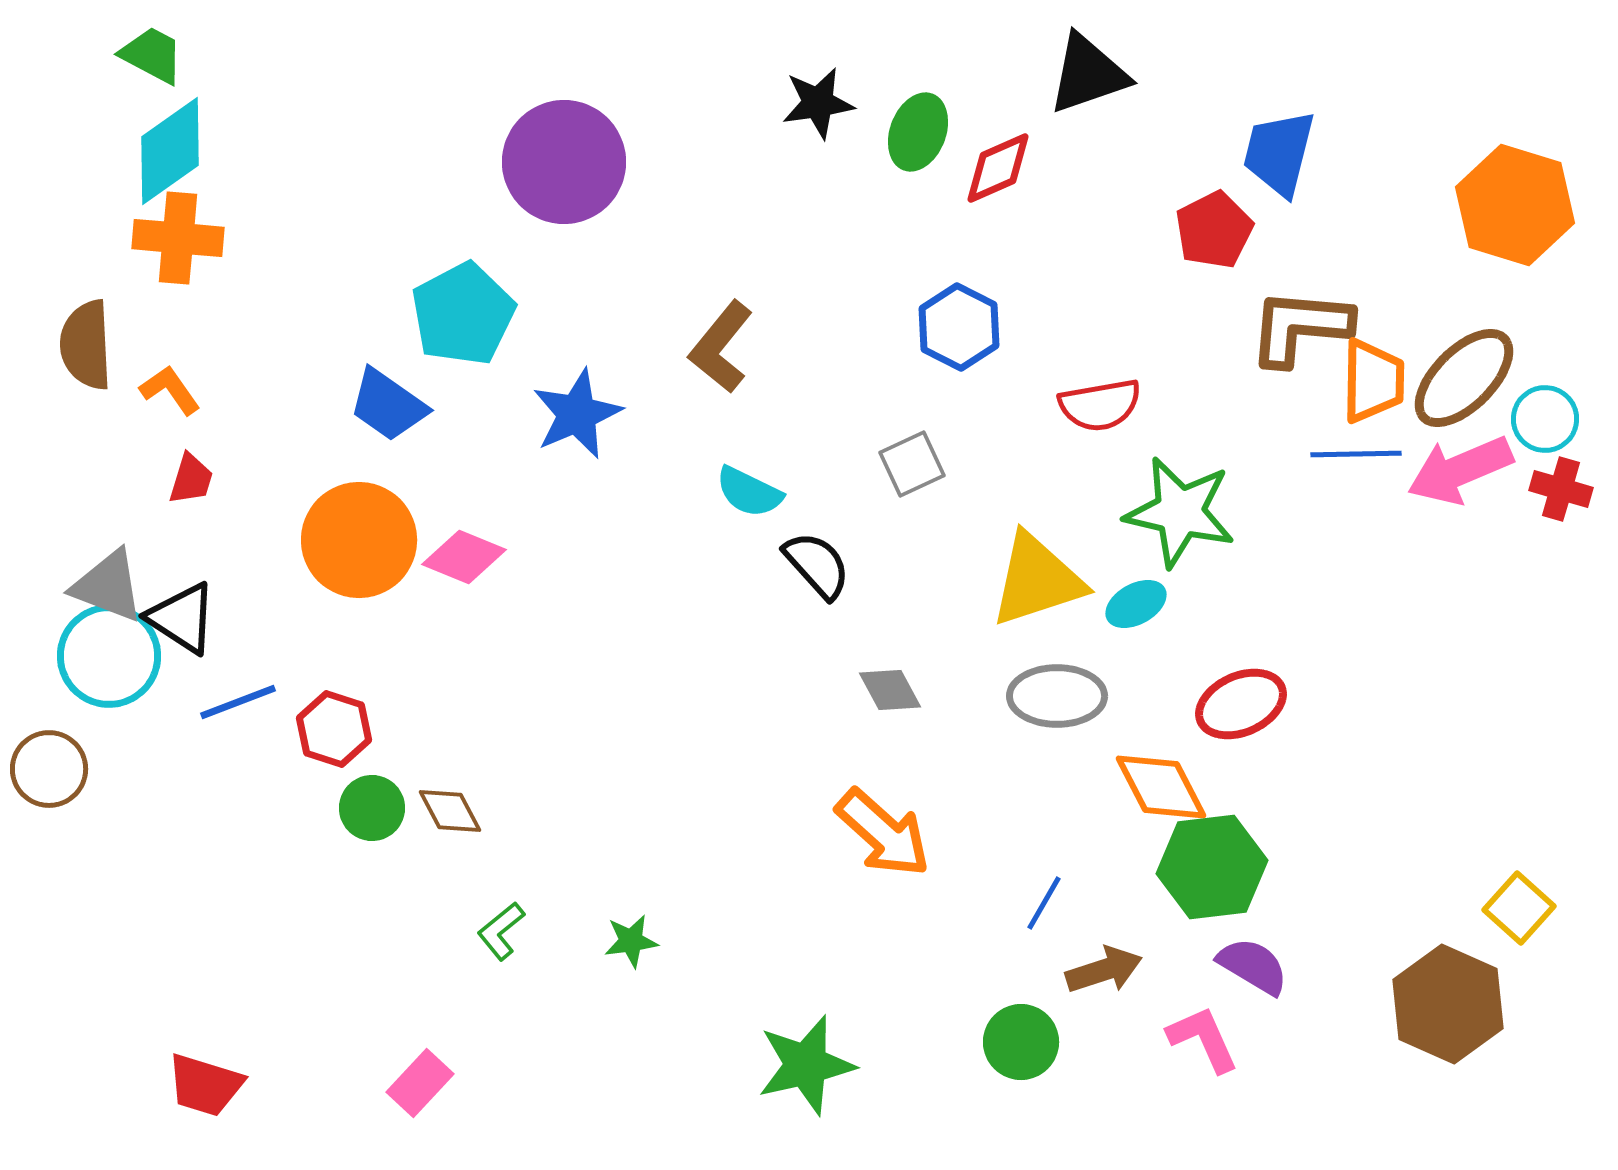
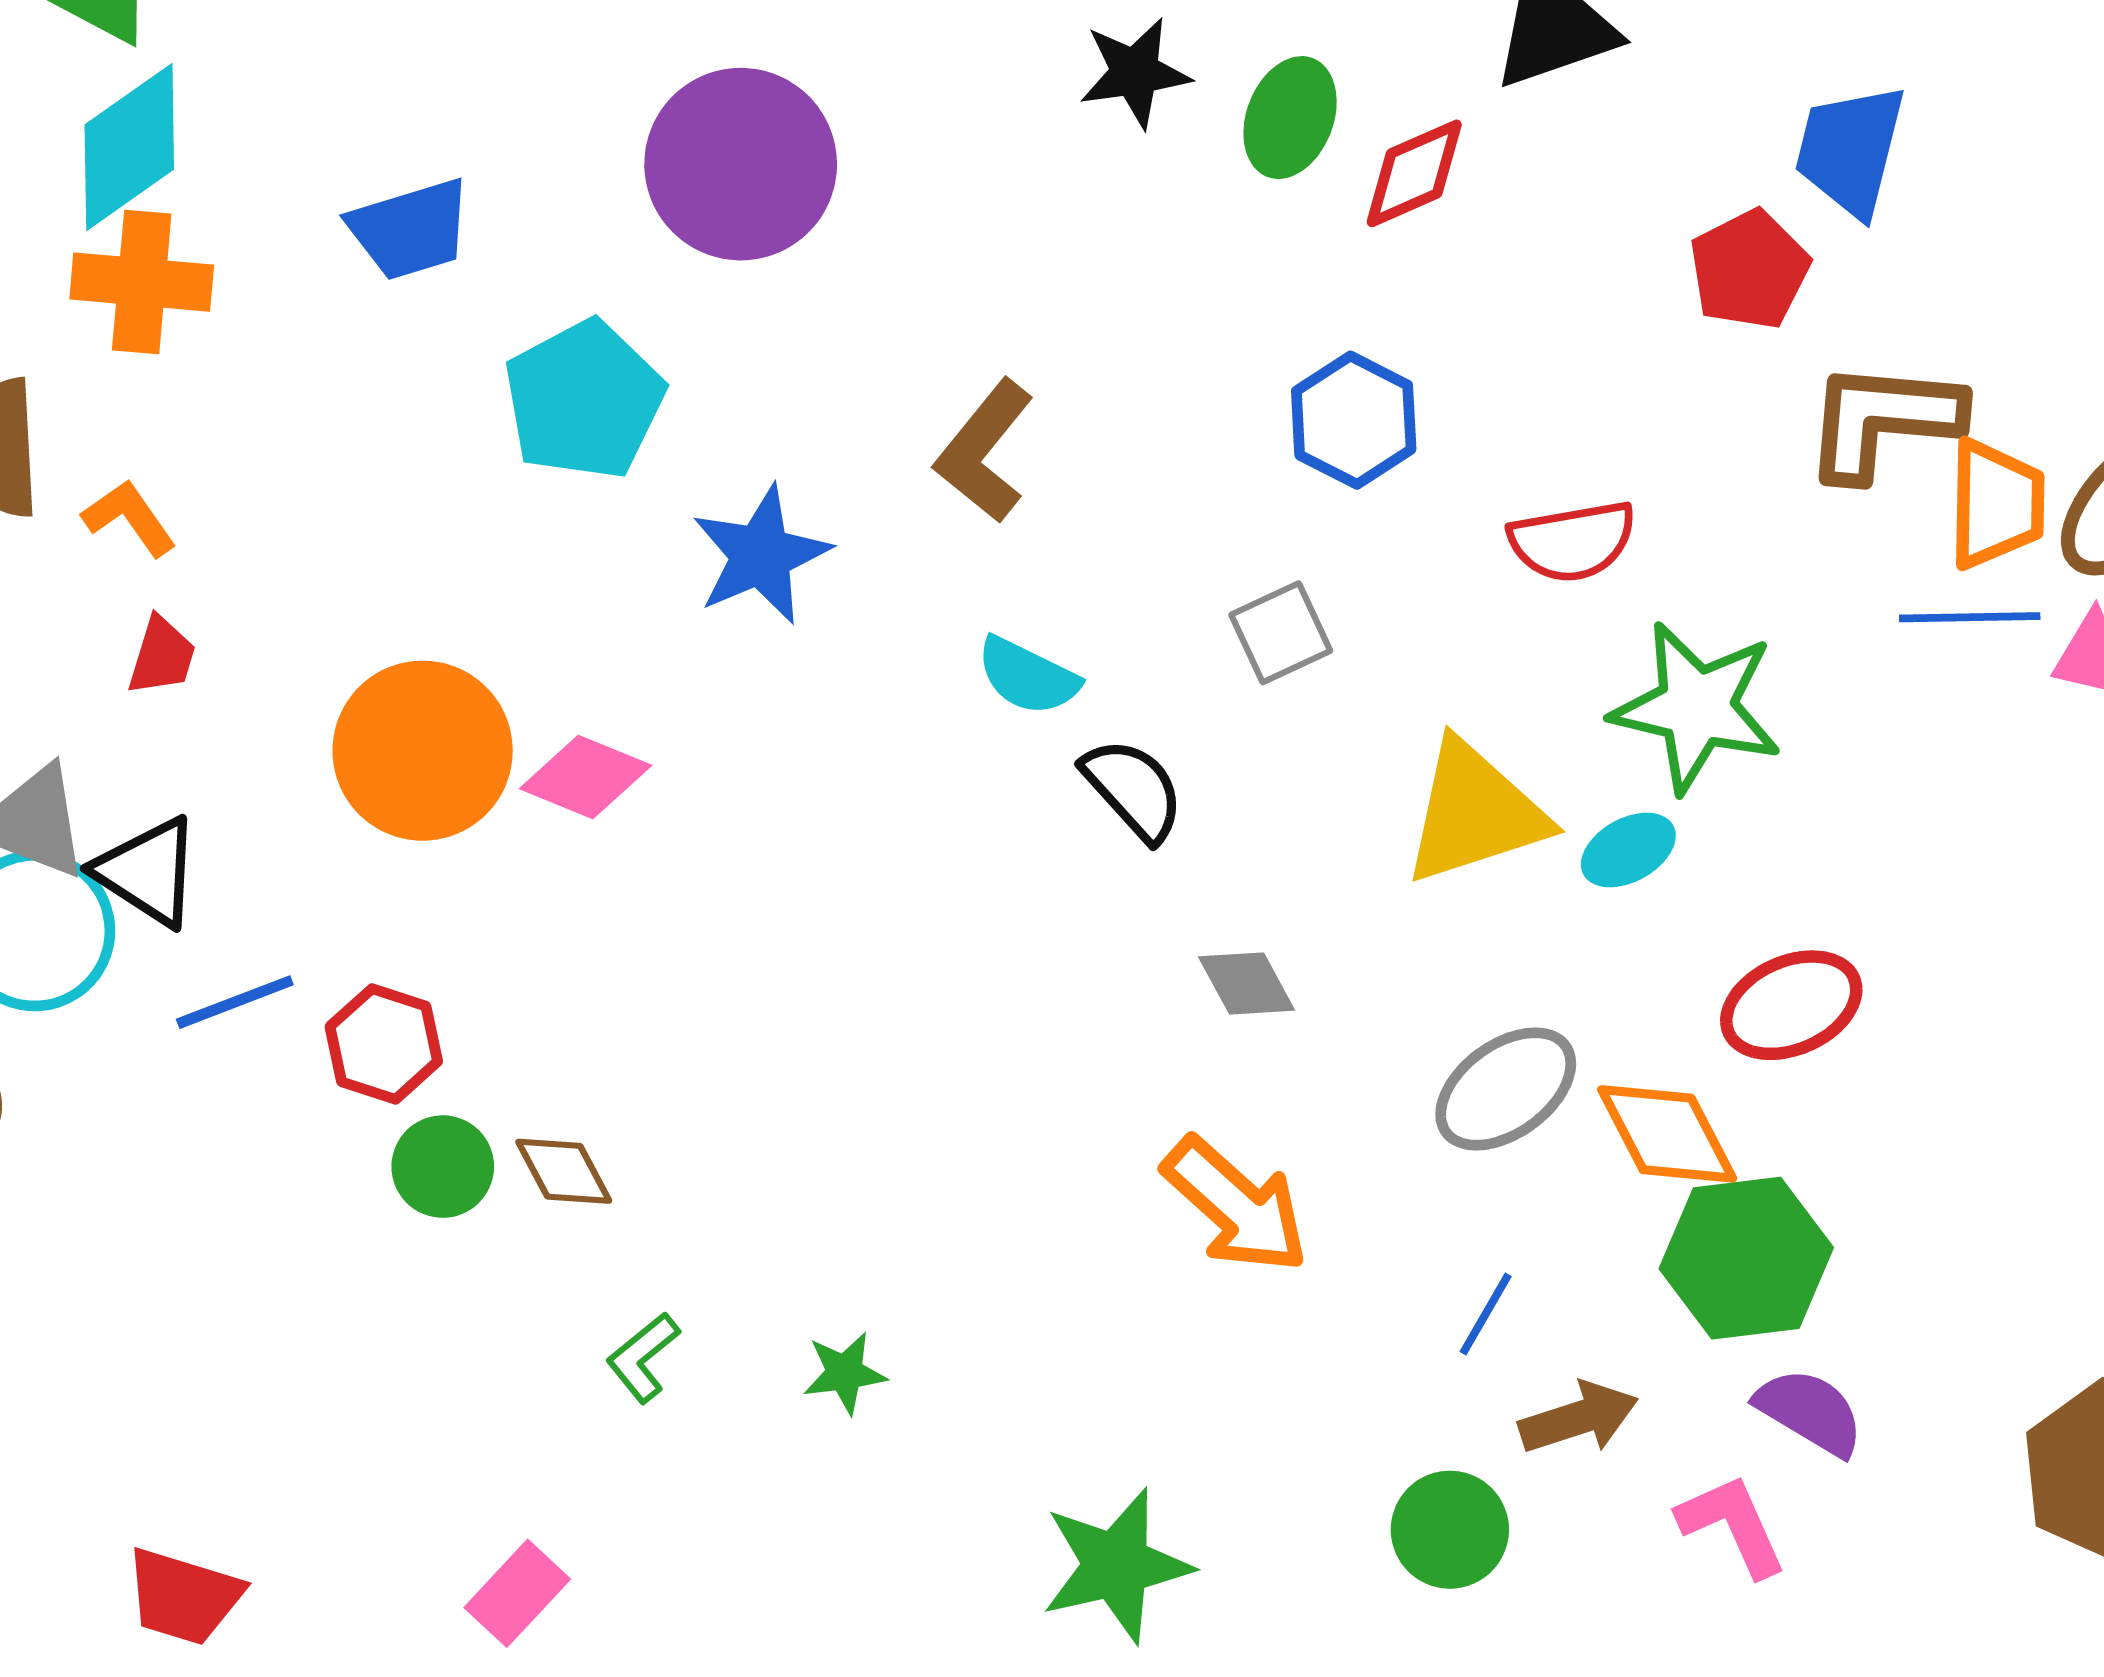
blue trapezoid: (388, 405) -> (410, 229), moved, turned -52
gray ellipse: (1057, 696) -> (1506, 1089), moved, turned -36

